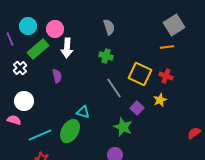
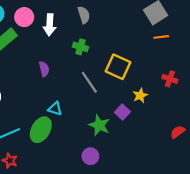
orange line: (167, 47) -> (161, 37), moved
white arrow: (67, 48) -> (50, 25), moved
purple semicircle: (57, 76) -> (44, 69), moved
red cross: (166, 76) -> (170, 79), moved
purple square: (137, 108) -> (122, 112), moved

